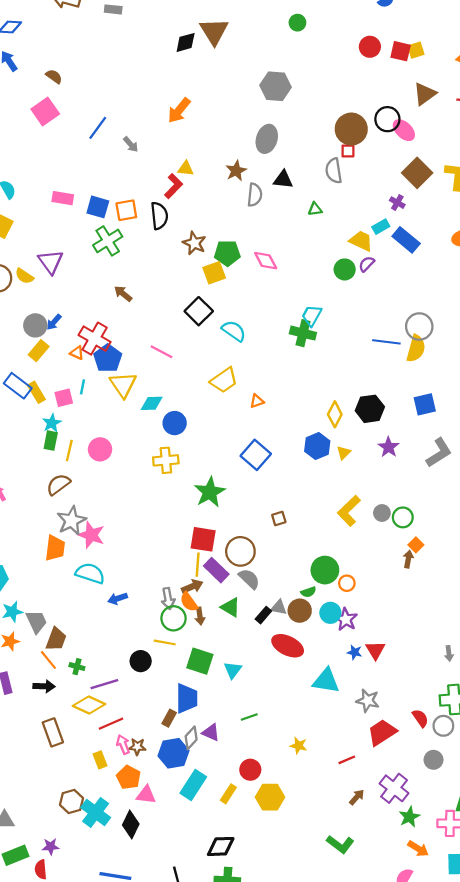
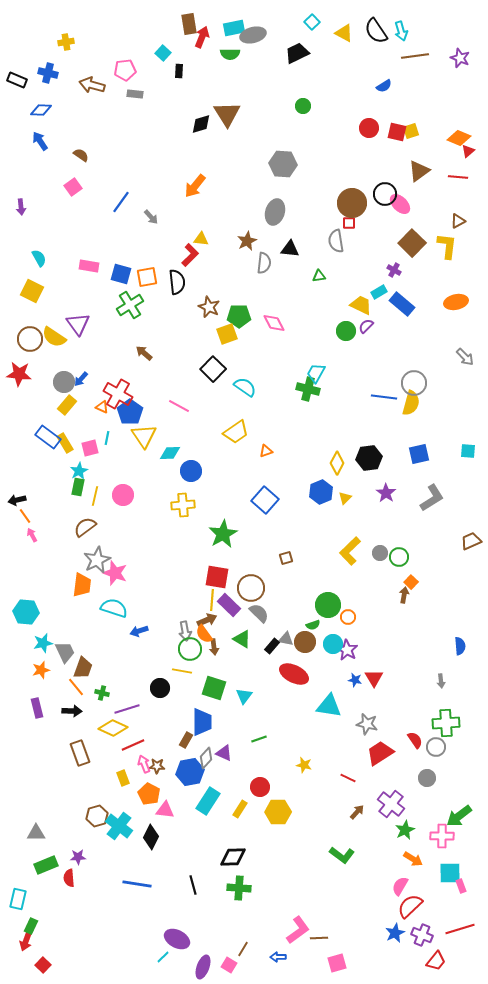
pink square: (45, 111) -> (73, 187), size x0.7
yellow semicircle: (24, 276) -> (54, 337), size x1.4
red line: (347, 760) -> (348, 778), turned 49

